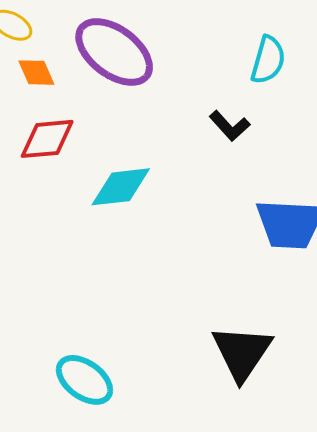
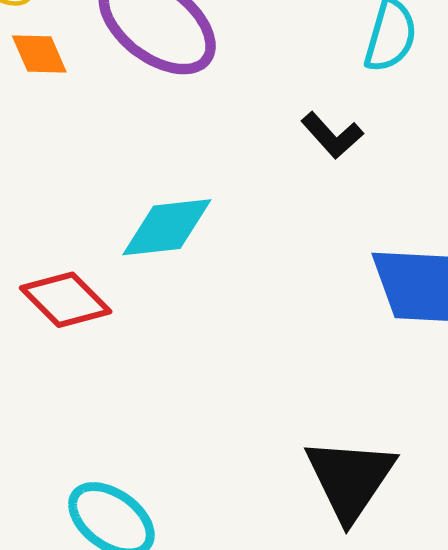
red diamond: (47, 139) -> (66, 300), moved, turned 50

